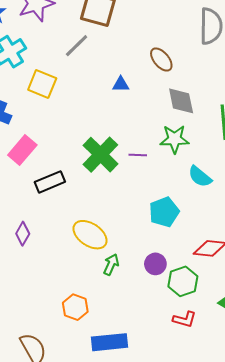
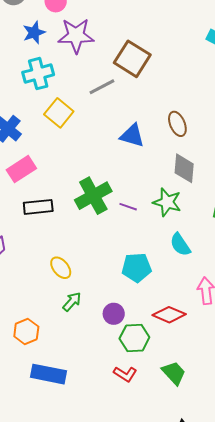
blue triangle: (121, 84) -> (132, 136), size x1.5
yellow ellipse: (90, 235) -> (61, 268), size x0.7

